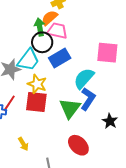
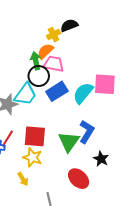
cyan semicircle: (84, 78) -> (83, 93), moved
yellow star: (37, 84) -> (32, 157), moved
black star: (110, 121) -> (101, 159), moved

